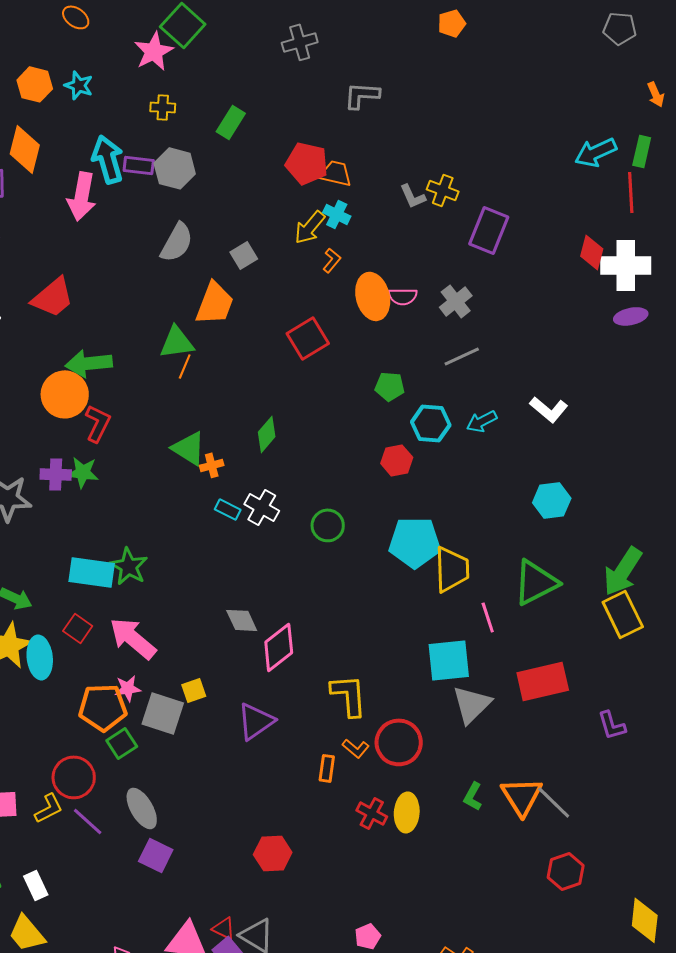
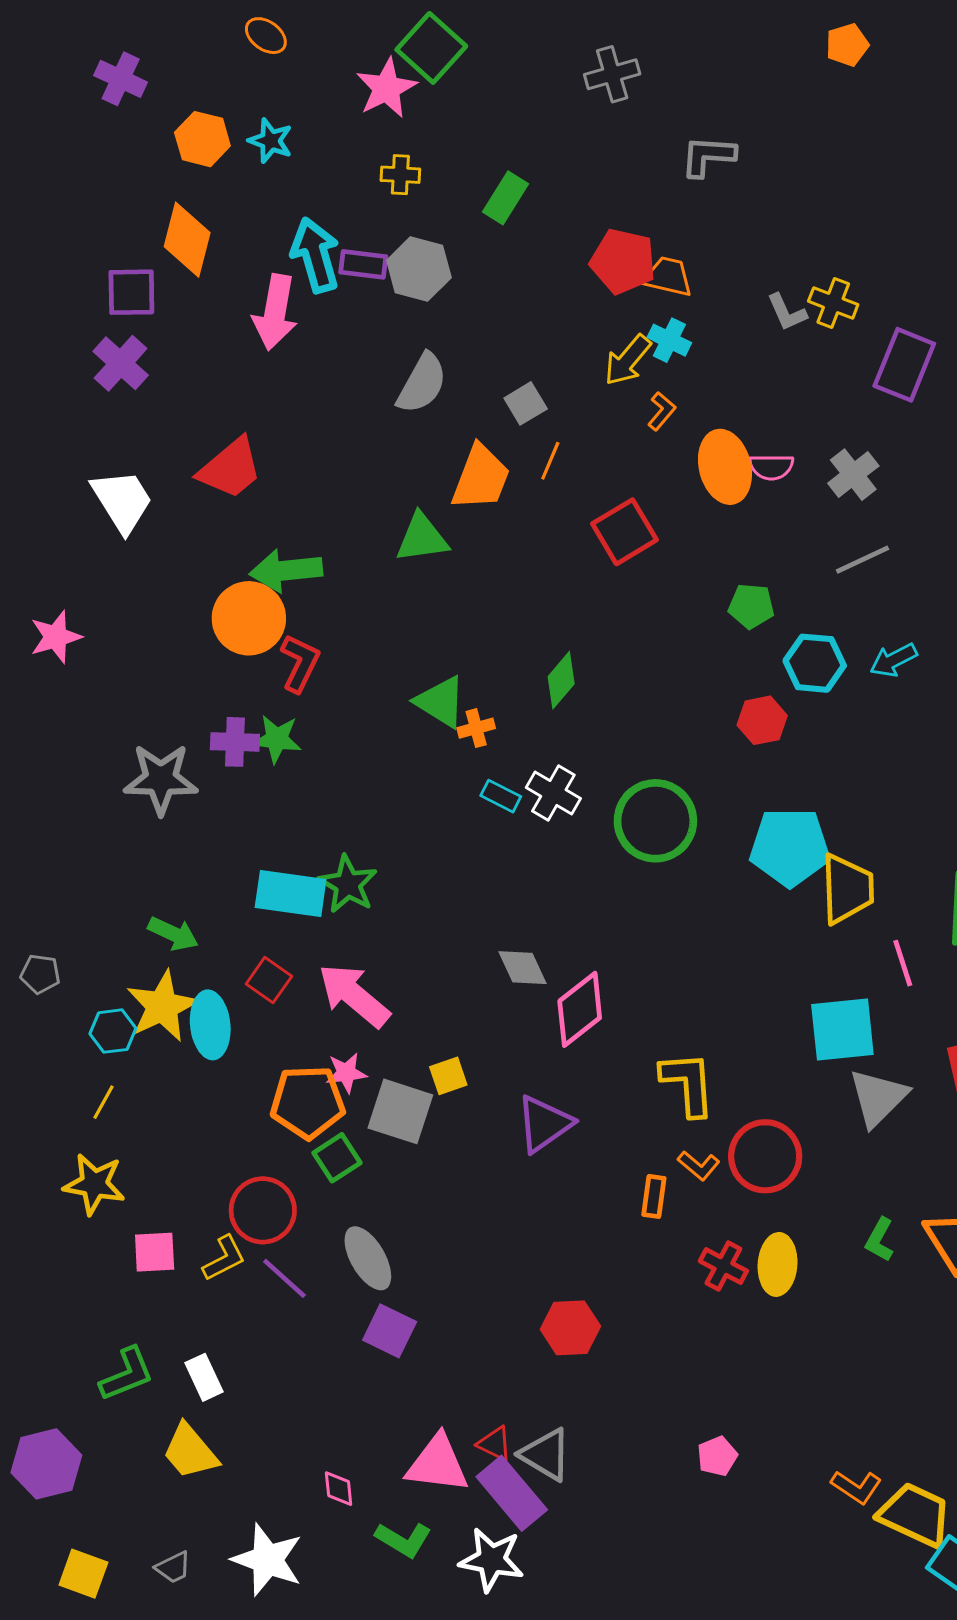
orange line: (185, 366) -> (550, 461), moved
green circle: (328, 525) -> (655, 821), size x1.6

